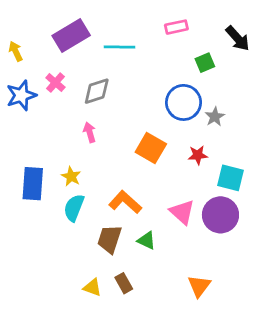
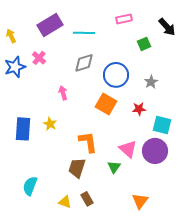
gray diamond: (97, 91) -> (84, 63), moved
blue circle: (183, 102) -> (116, 75), moved
orange L-shape: (125, 202) -> (88, 142), turned 40
cyan semicircle: (74, 208) -> (30, 186), moved
green triangle: (146, 240) -> (114, 167), moved, turned 40

